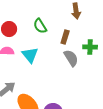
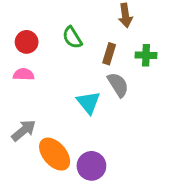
green cross: (90, 47) -> (146, 55), moved
cyan triangle: (30, 55) -> (89, 102), moved

